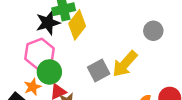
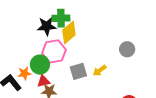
pink hexagon: (39, 54) -> (54, 51), moved
yellow arrow: (125, 64) -> (100, 70), size x0.6

